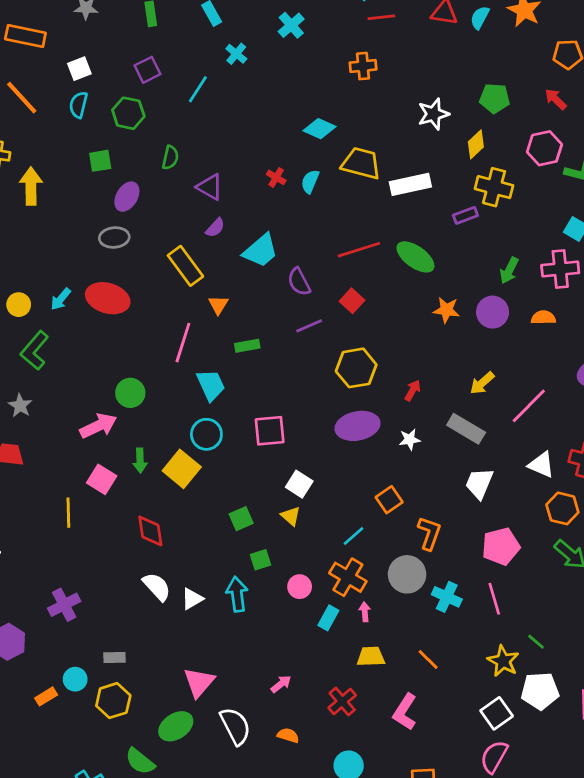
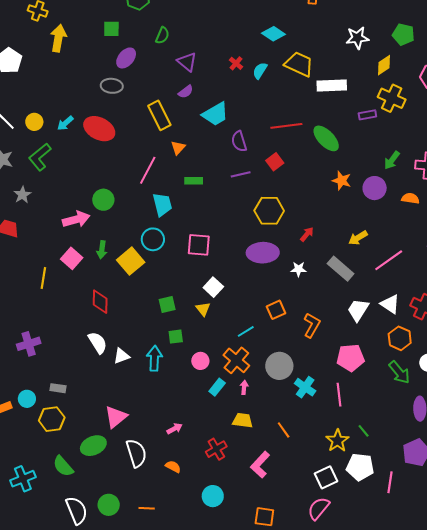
white trapezoid: (479, 483) -> (358, 310), moved
orange L-shape: (429, 533) -> (312, 325), moved

